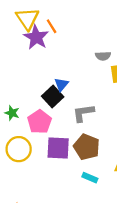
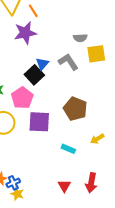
purple star: (36, 37) -> (25, 33), moved, turned 30
gray L-shape: (83, 113) -> (68, 62), moved, turned 65
brown pentagon: (87, 147) -> (75, 109), moved

